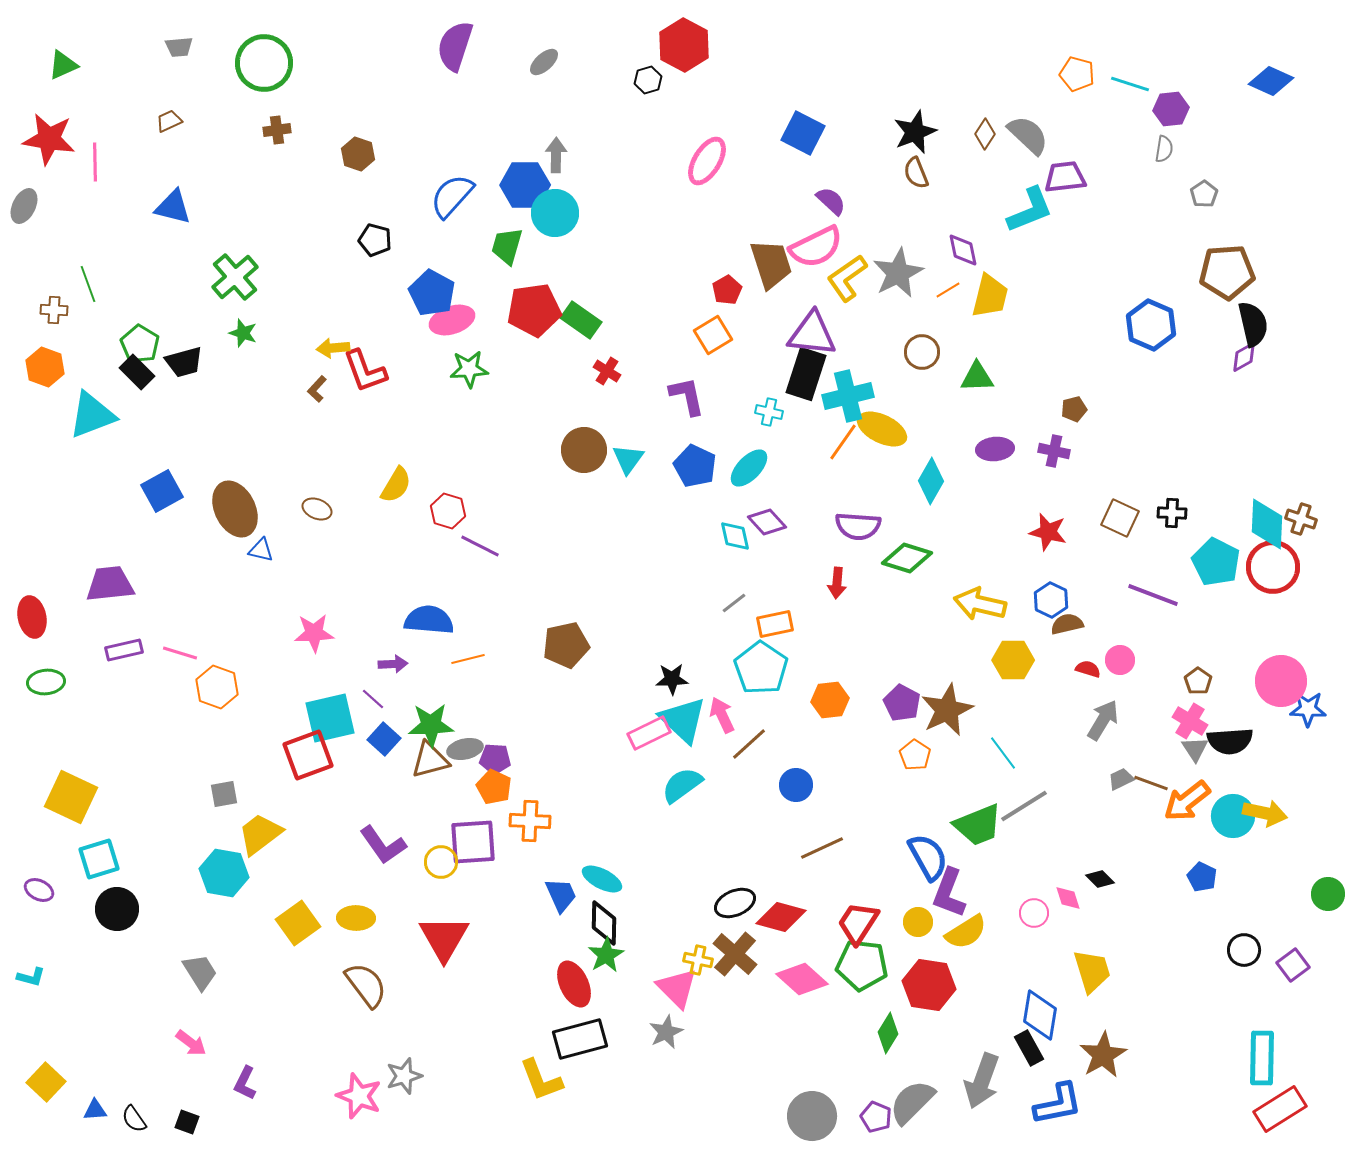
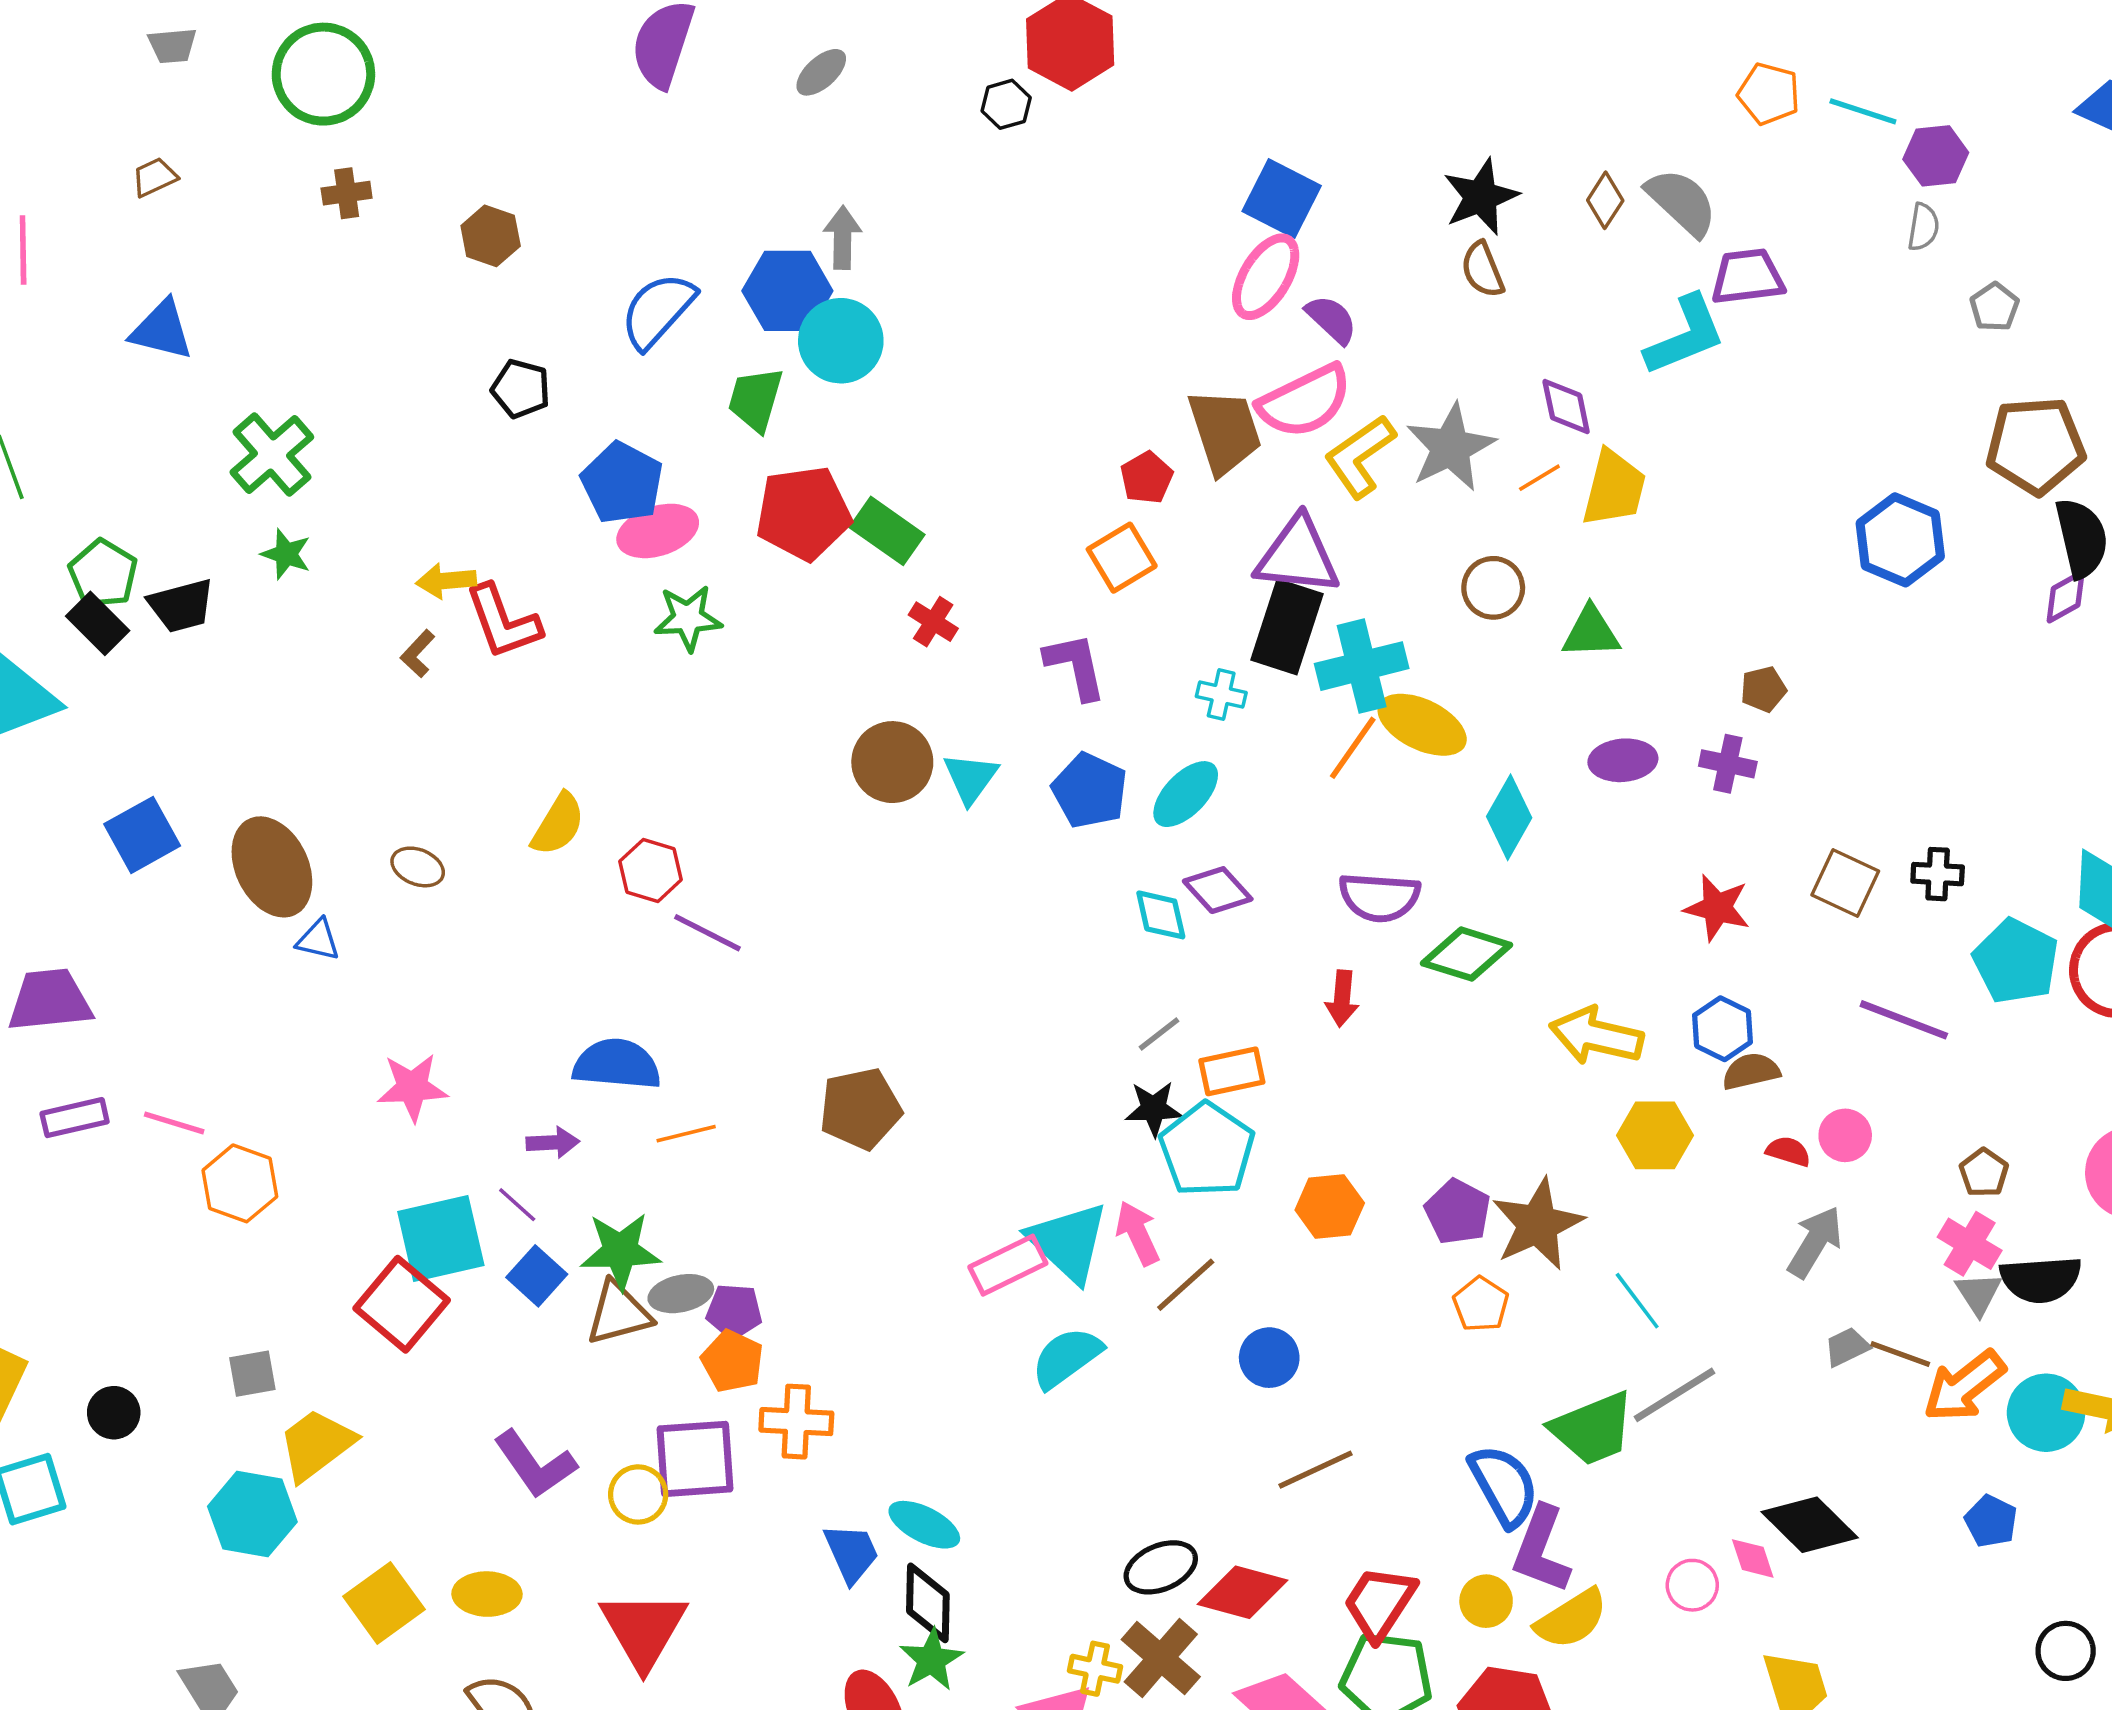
pink ellipse: (707, 161) -> (1266, 277), moved
black star: (672, 679) -> (1154, 1109), moved
red square: (308, 755) -> (402, 1304), turned -30
black diamond: (1100, 879) -> (1810, 1525), size x1.8
black circle: (117, 909) -> (114, 1413), moved, size x0.7

